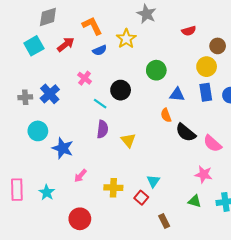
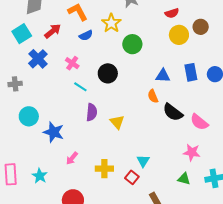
yellow circle: (207, 67) -> (179, 35), moved
green circle: (156, 70) -> (132, 44), moved
blue cross: (50, 94) -> (38, 59), moved
cyan line: (100, 104) -> (80, 87), moved

